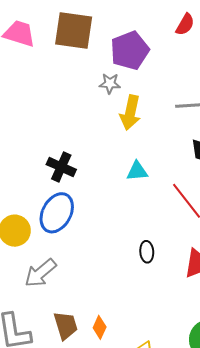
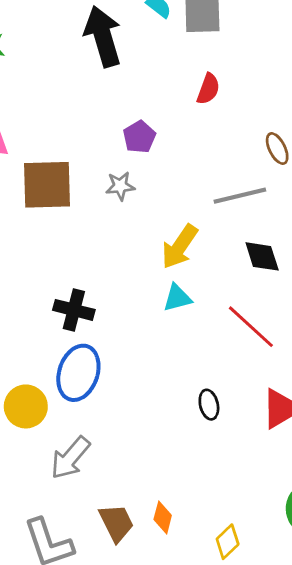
brown square: (74, 30) -> (47, 185), moved
purple pentagon: (130, 51) -> (139, 137), size x0.6
yellow arrow: (130, 113) -> (180, 247), moved, turned 32

